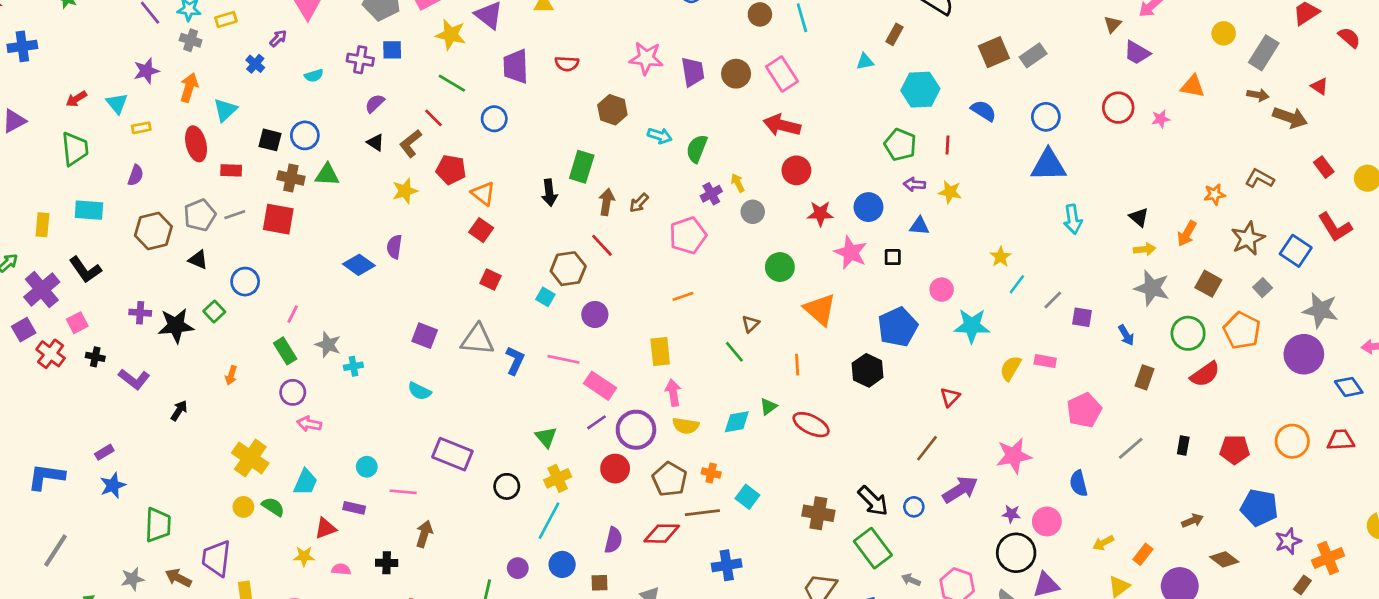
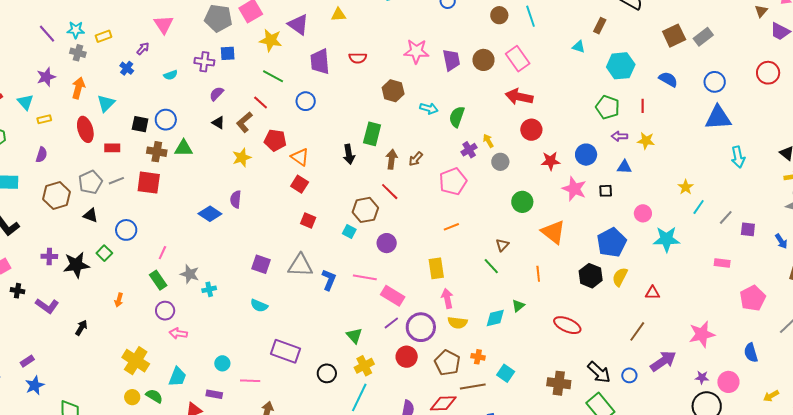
cyan triangle: (865, 62) -> (579, 47), turned 32
yellow semicircle: (1010, 368) -> (620, 277), moved
red triangle: (950, 397) -> (653, 293), turned 49
red ellipse: (811, 425) -> (567, 325), moved

